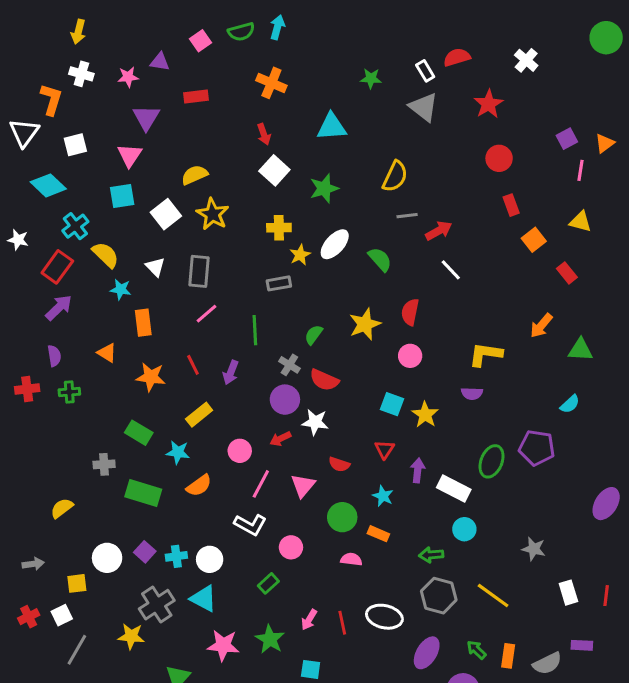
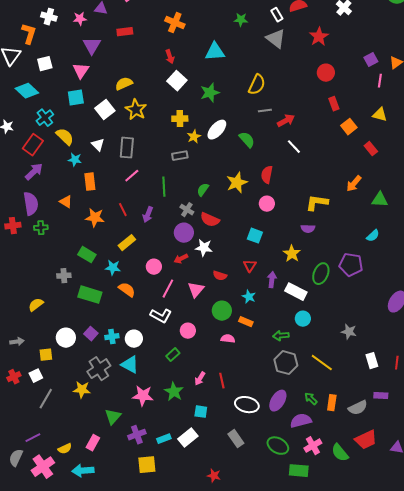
purple semicircle: (54, 356) -> (31, 204), size x1.6
yellow star: (425, 415) -> (292, 254), moved
orange semicircle: (199, 485) -> (127, 290), turned -108
white ellipse: (384, 617) -> (247, 405), moved

